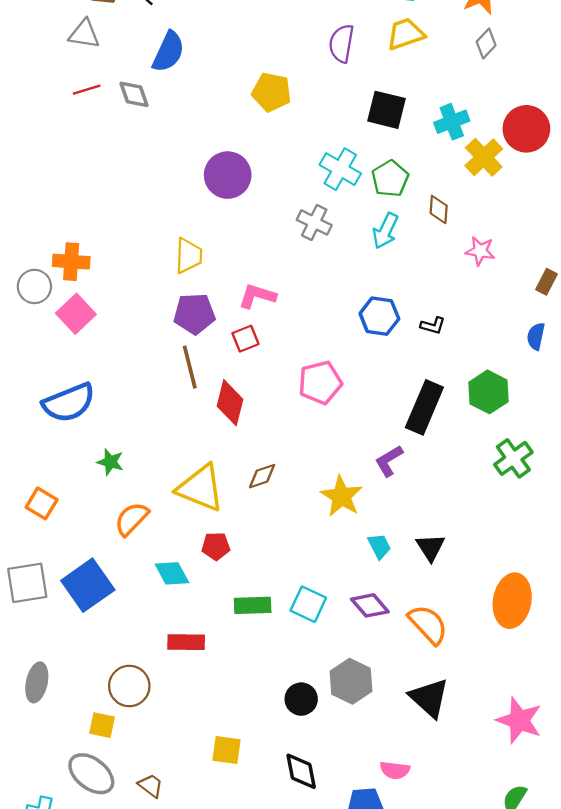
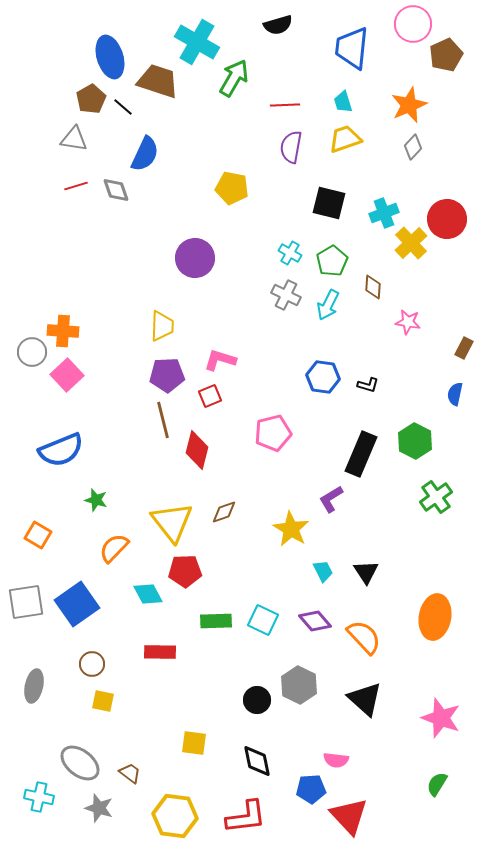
cyan cross: (340, 169) -> (290, 253), size x0.7
gray cross: (314, 222) -> (286, 295), moved
yellow triangle: (200, 488) -> (172, 522), turned 30
red pentagon: (216, 546) -> (185, 571), size x1.4
brown circle: (129, 686) -> (92, 664), moved, size x0.7
yellow square: (102, 725) -> (103, 701), moved

